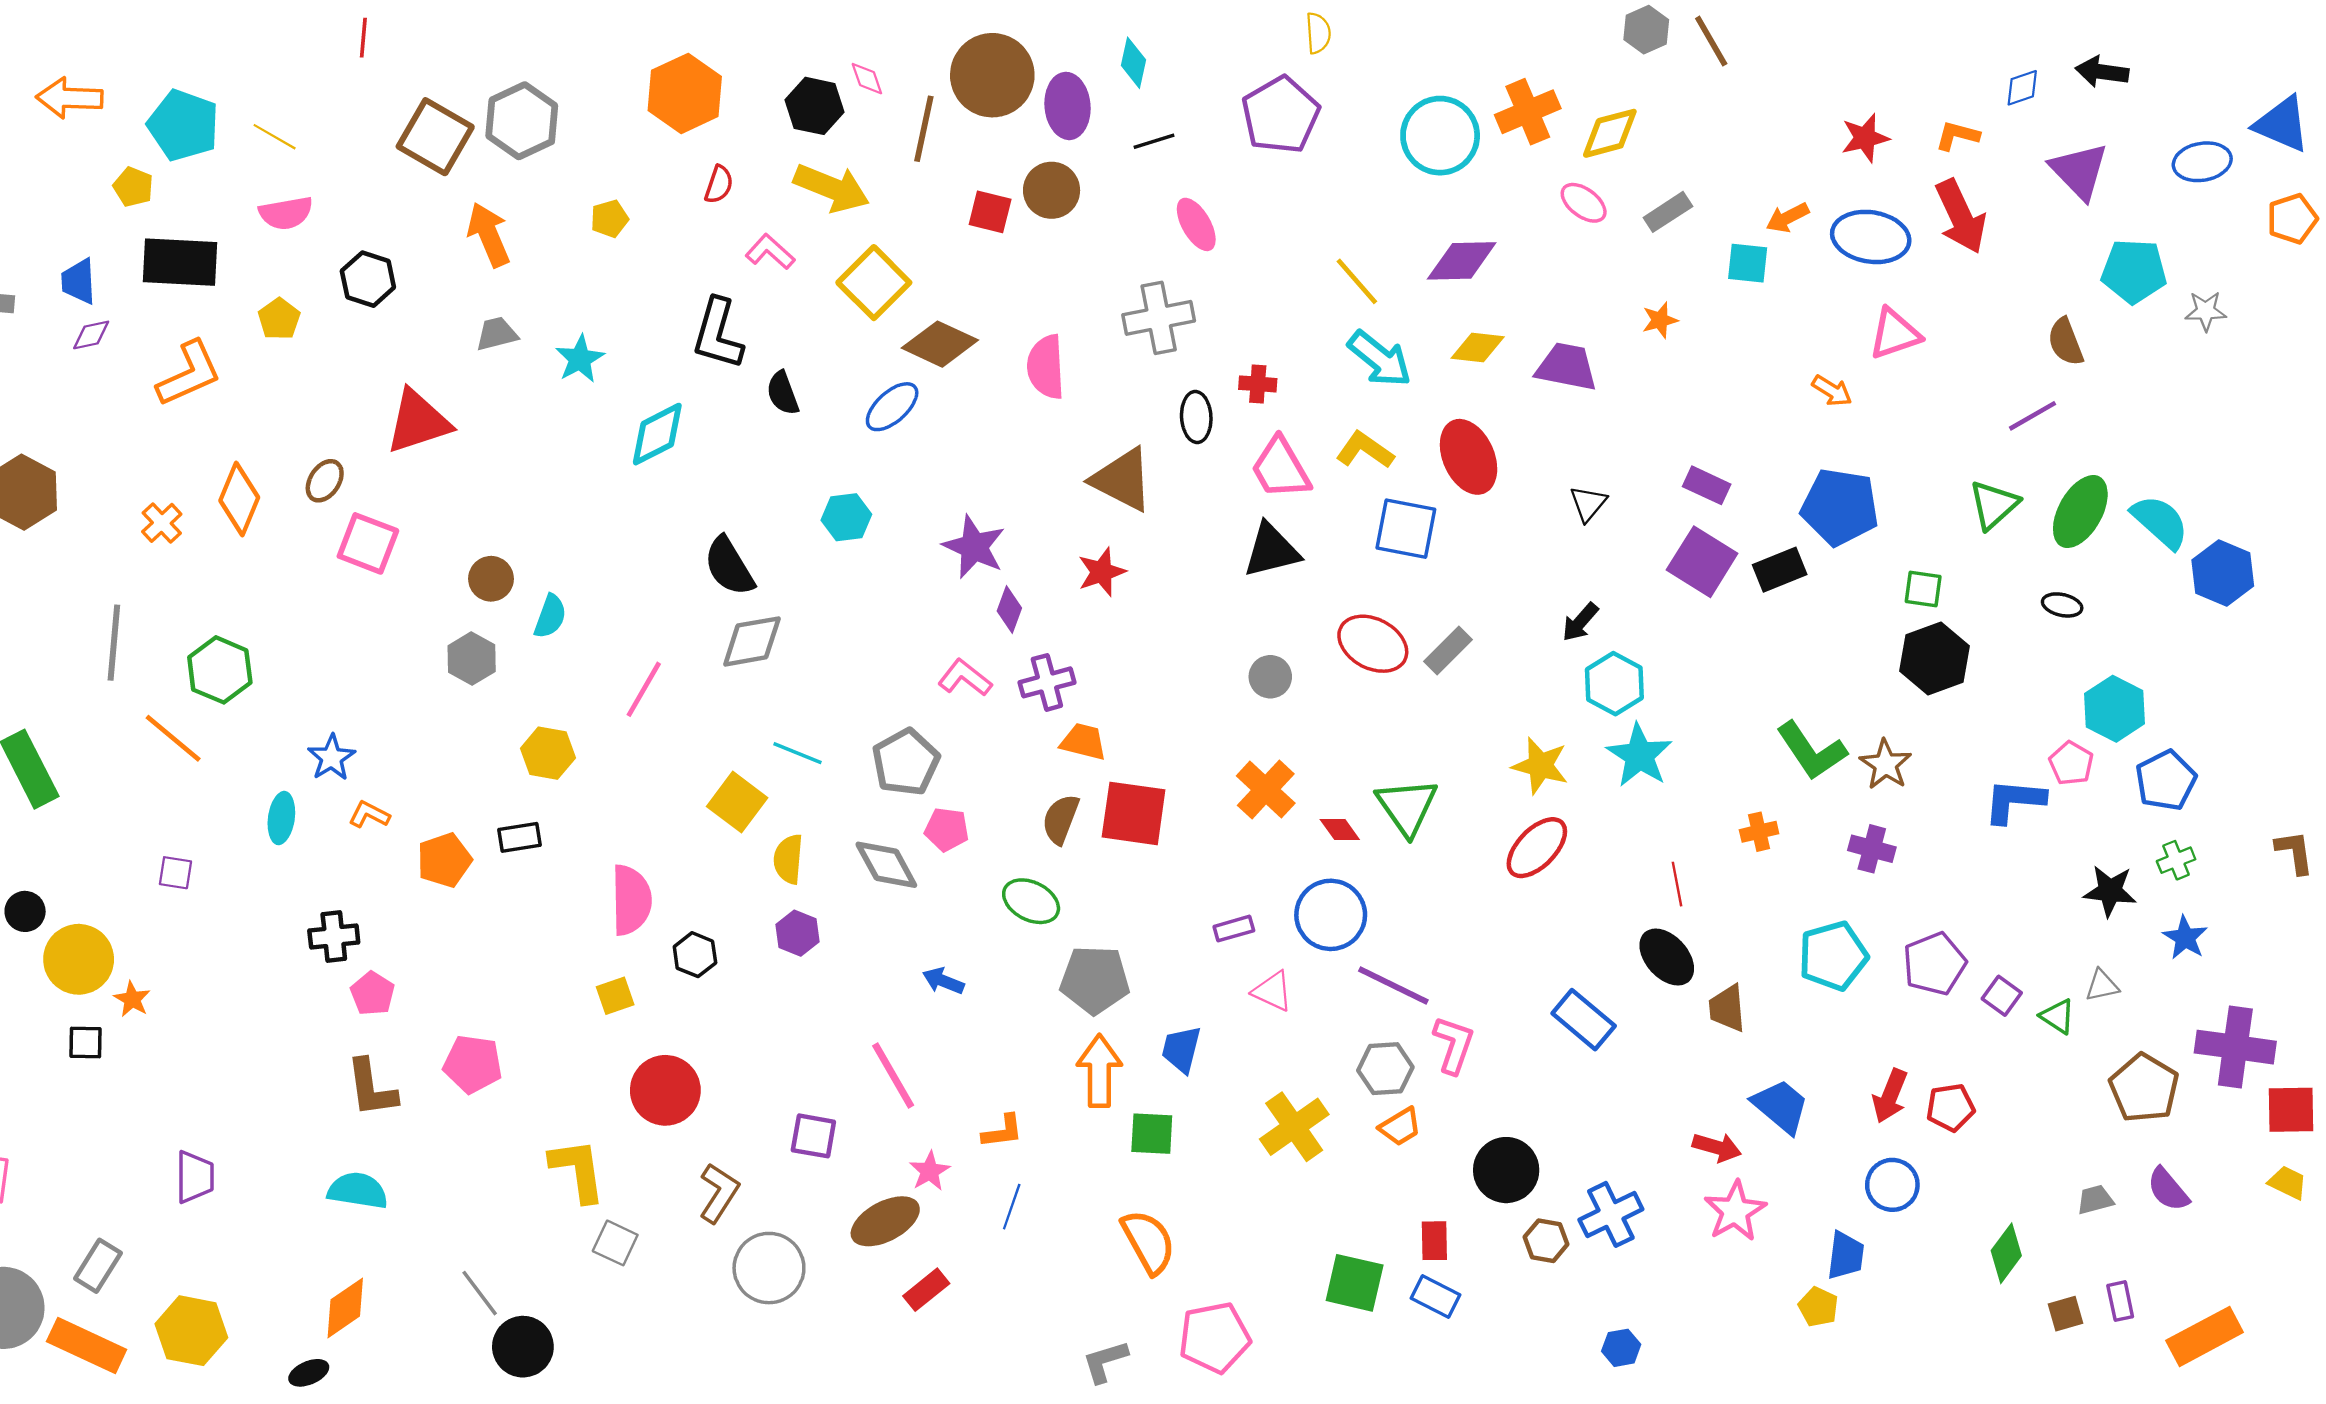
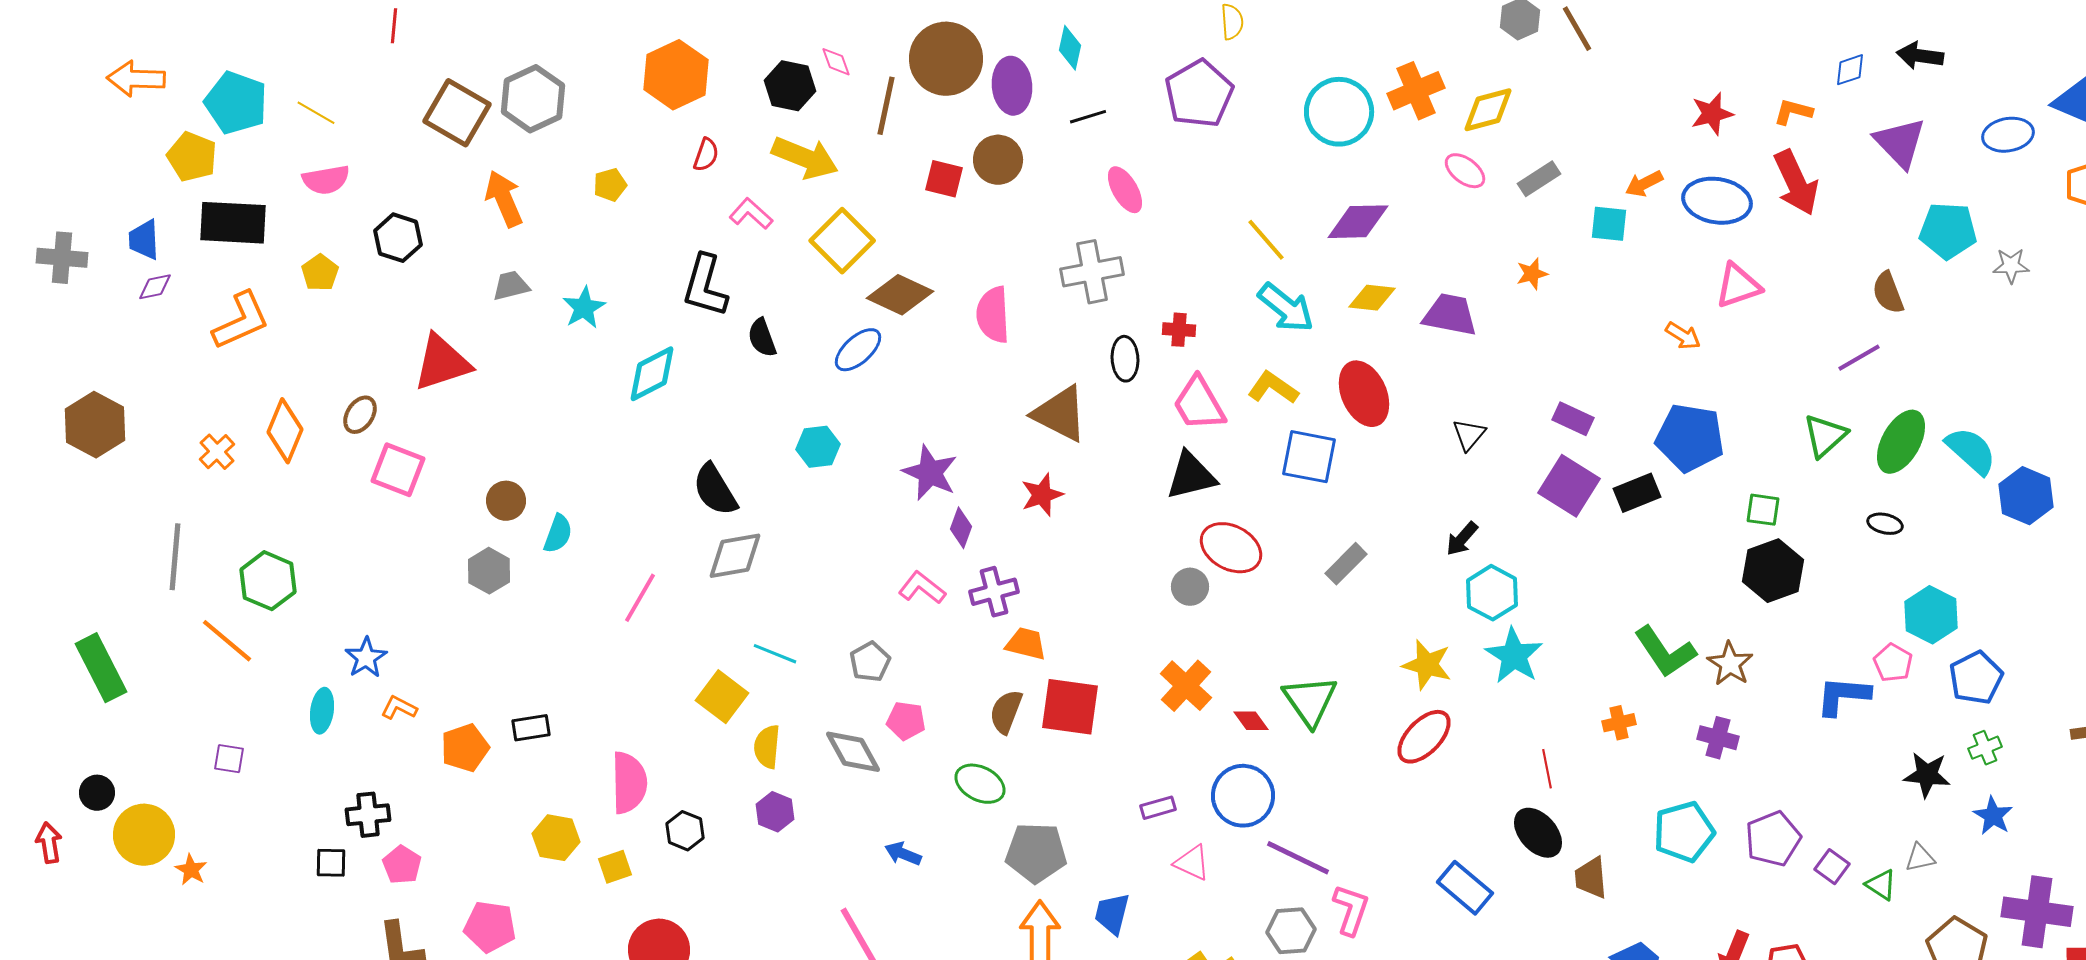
yellow pentagon: (133, 187) -> (192, 157), size x1.4
red ellipse: (1373, 644) -> (1231, 548), moved
yellow hexagon: (548, 753) -> (556, 838), moved
gray pentagon: (906, 762) -> (870, 662), size x0.7
black square: (85, 1042) -> (331, 863), moved

